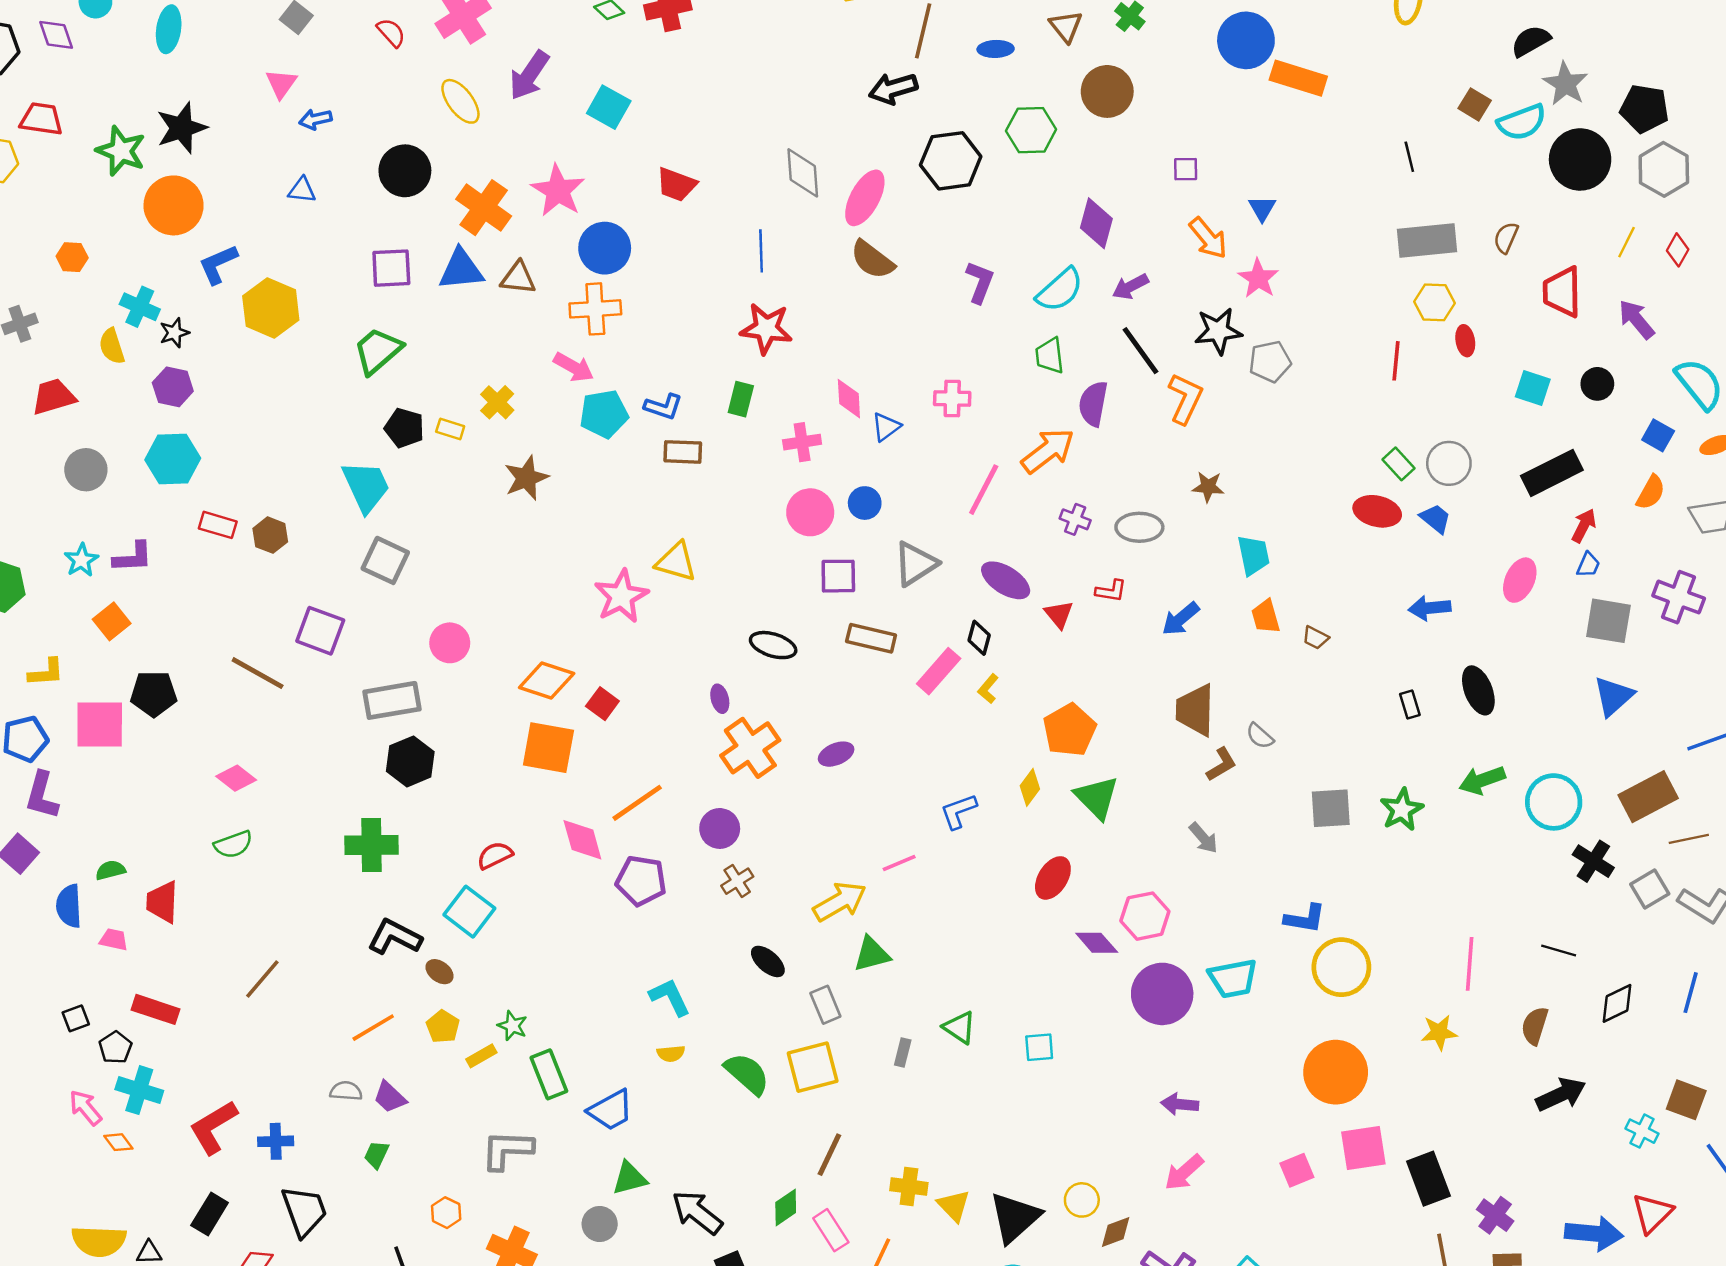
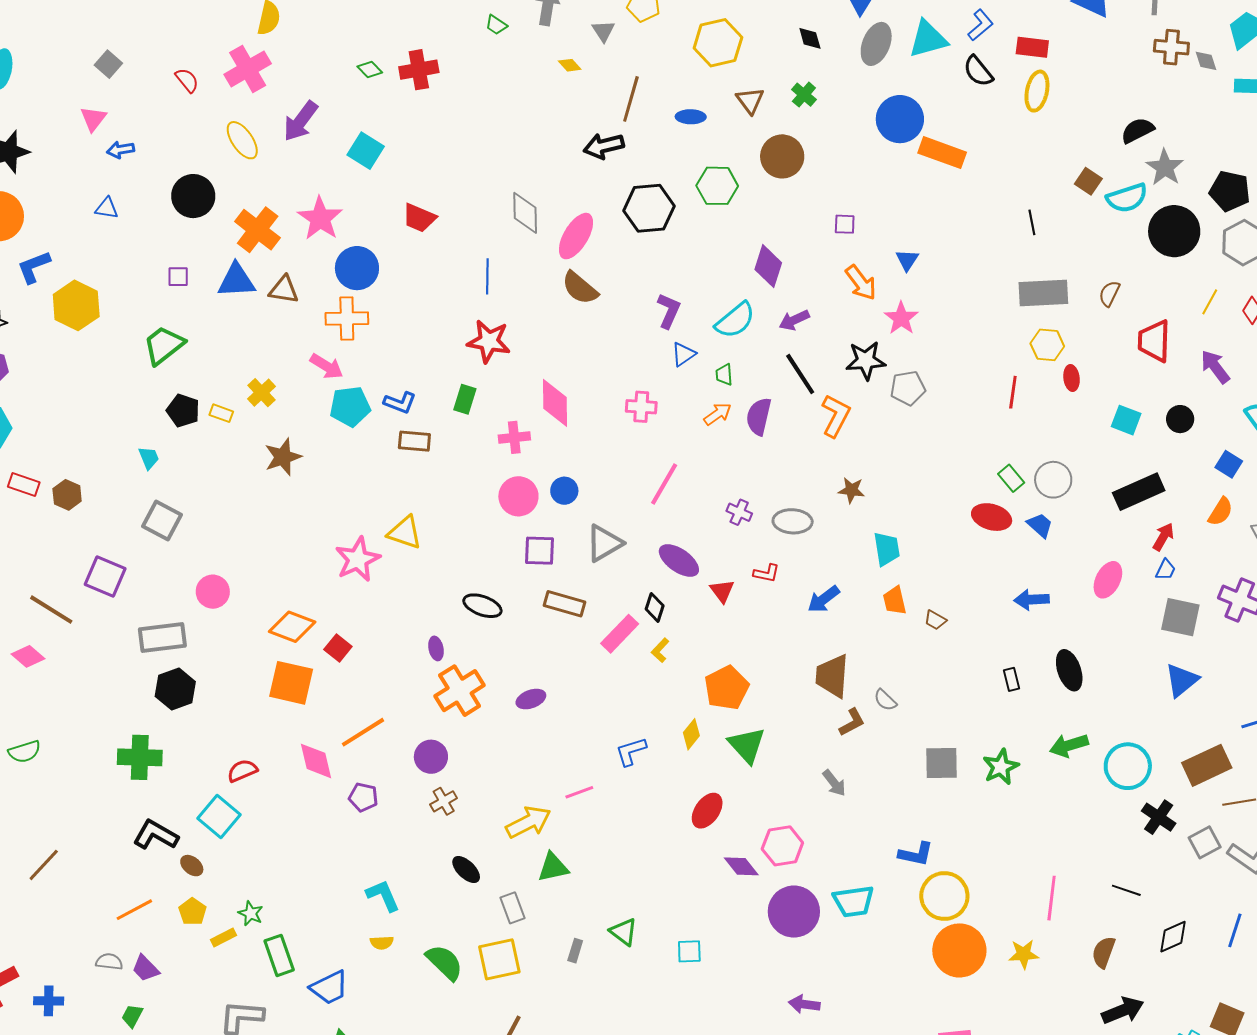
purple square: (391, 268) -> (178, 277), size x0.6
green trapezoid: (1050, 356) -> (724, 375), size x0.7
pink diamond: (849, 399) -> (555, 403), size x1.4
blue triangle: (886, 427) -> (683, 354), moved
orange arrow: (1048, 451) -> (718, 414), moved, size x0.6
cyan trapezoid: (366, 486) -> (149, 458), size x0.5
pink diamond: (236, 778) -> (28, 656), moved
purple pentagon: (641, 881) -> (363, 797), size x0.7
orange circle: (1336, 1072) -> (959, 950), moved

